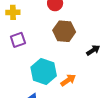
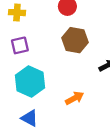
cyan hexagon: (44, 72) -> (30, 81), moved

